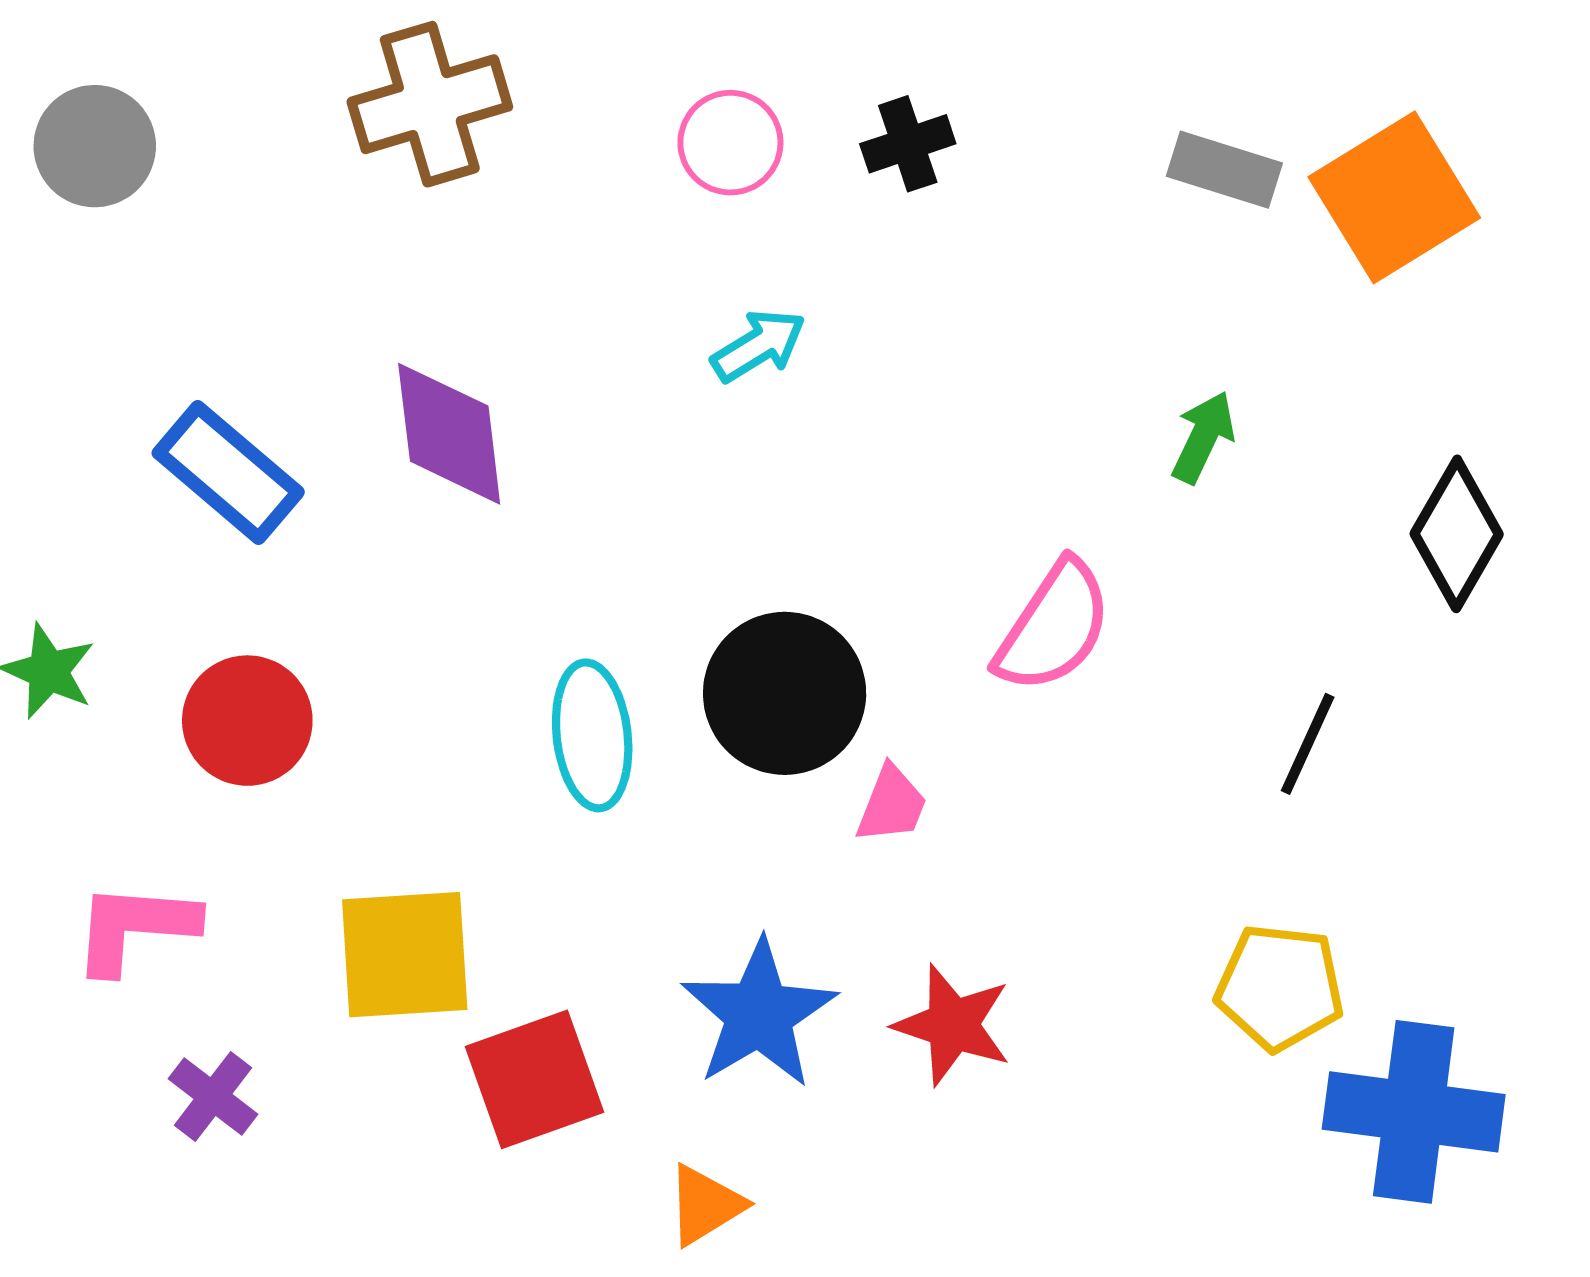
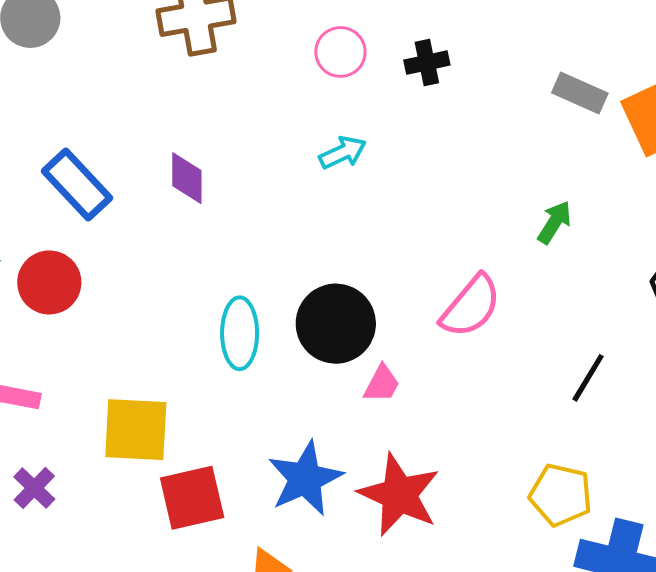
purple diamond: (449, 434) -> (187, 178), size x0.7
red circle: (247, 721) -> (49, 282), moved
red star: (953, 1025) -> (399, 495), size x1.4

